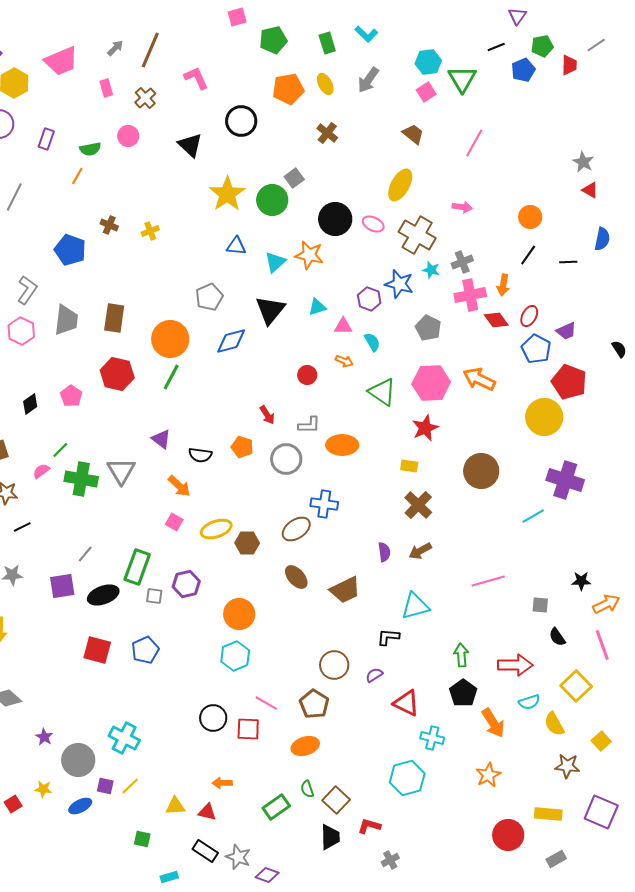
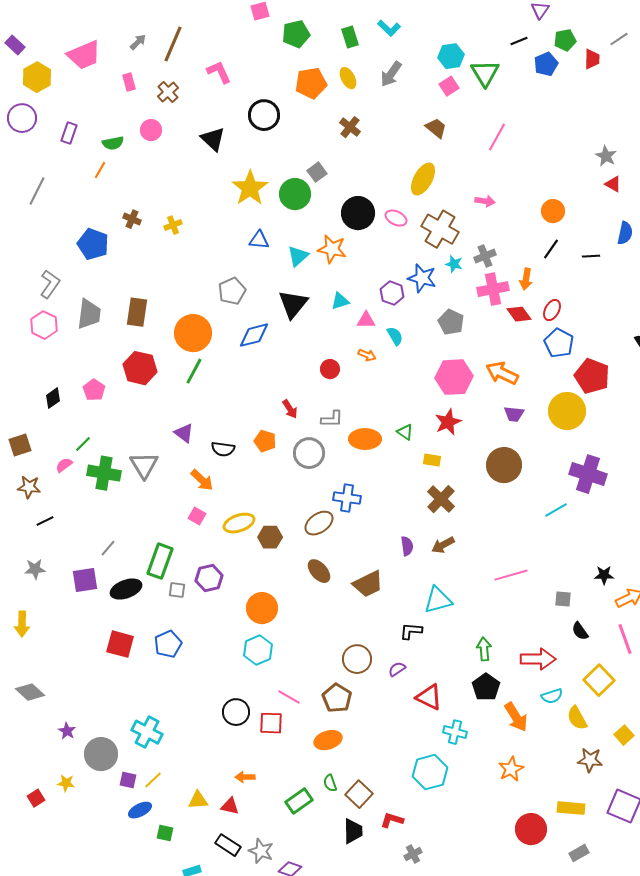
purple trapezoid: (566, 331) -> (514, 414), moved, turned 30
green triangle: (382, 392) -> (405, 432), moved, size x0.6
blue ellipse: (80, 806) -> (140, 810), moved

